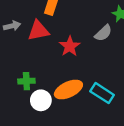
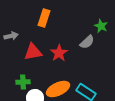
red triangle: (38, 31) -> (33, 52), moved

